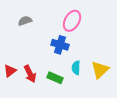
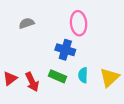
pink ellipse: (72, 21) -> (79, 23), turned -35
green rectangle: (55, 78) -> (58, 76), moved

